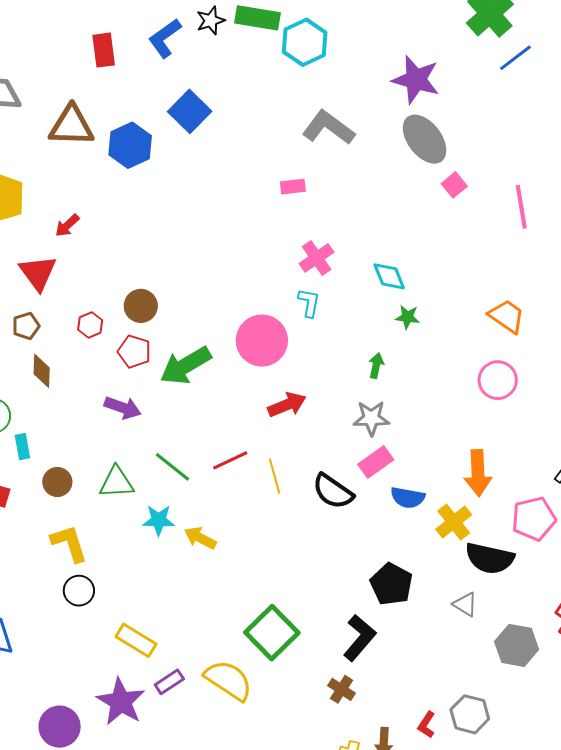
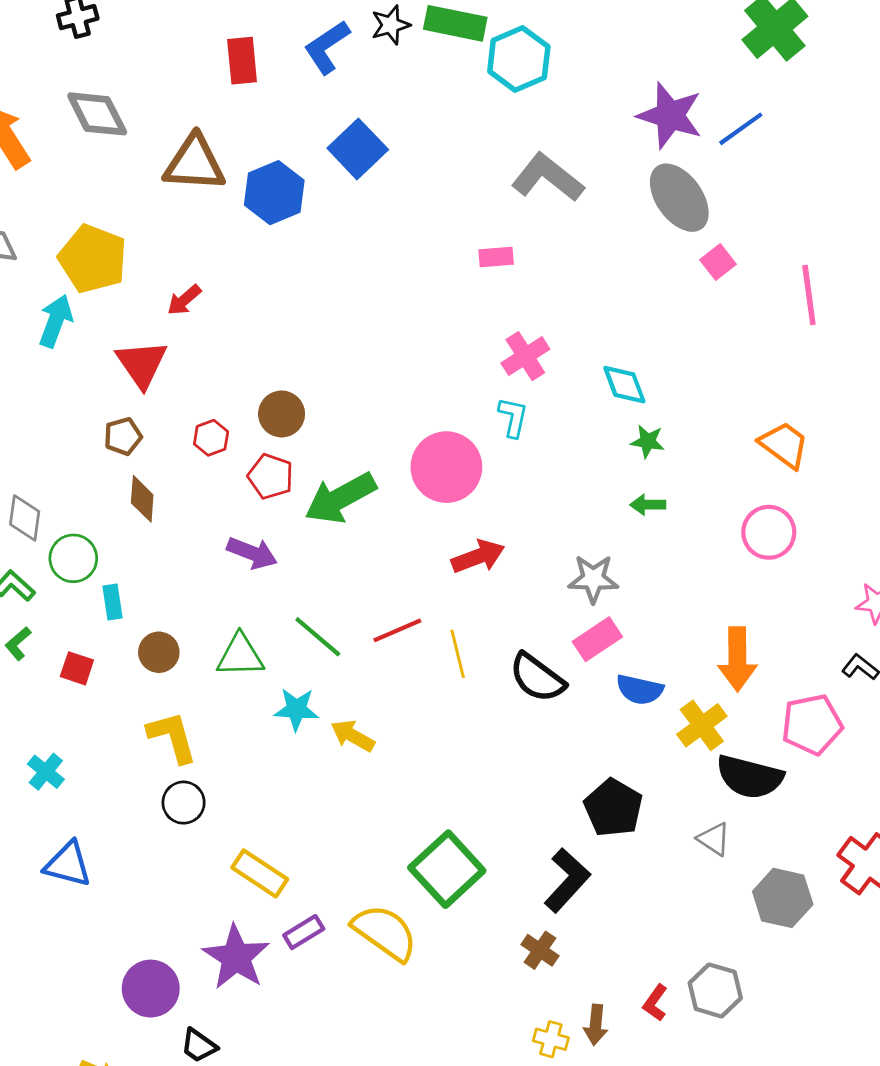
blue line: (515, 58) -> (741, 129), moved
green arrow: (376, 366) -> (648, 505), moved, turned -105

